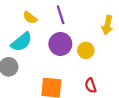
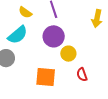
yellow circle: (86, 50) -> (68, 54), moved

